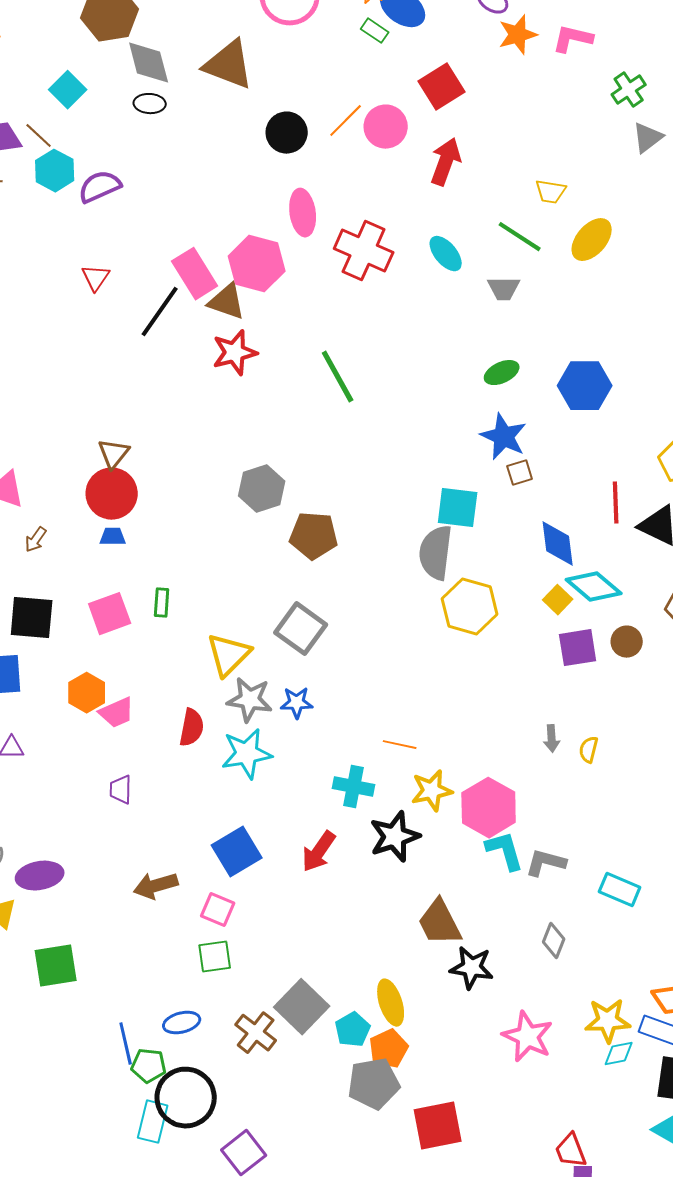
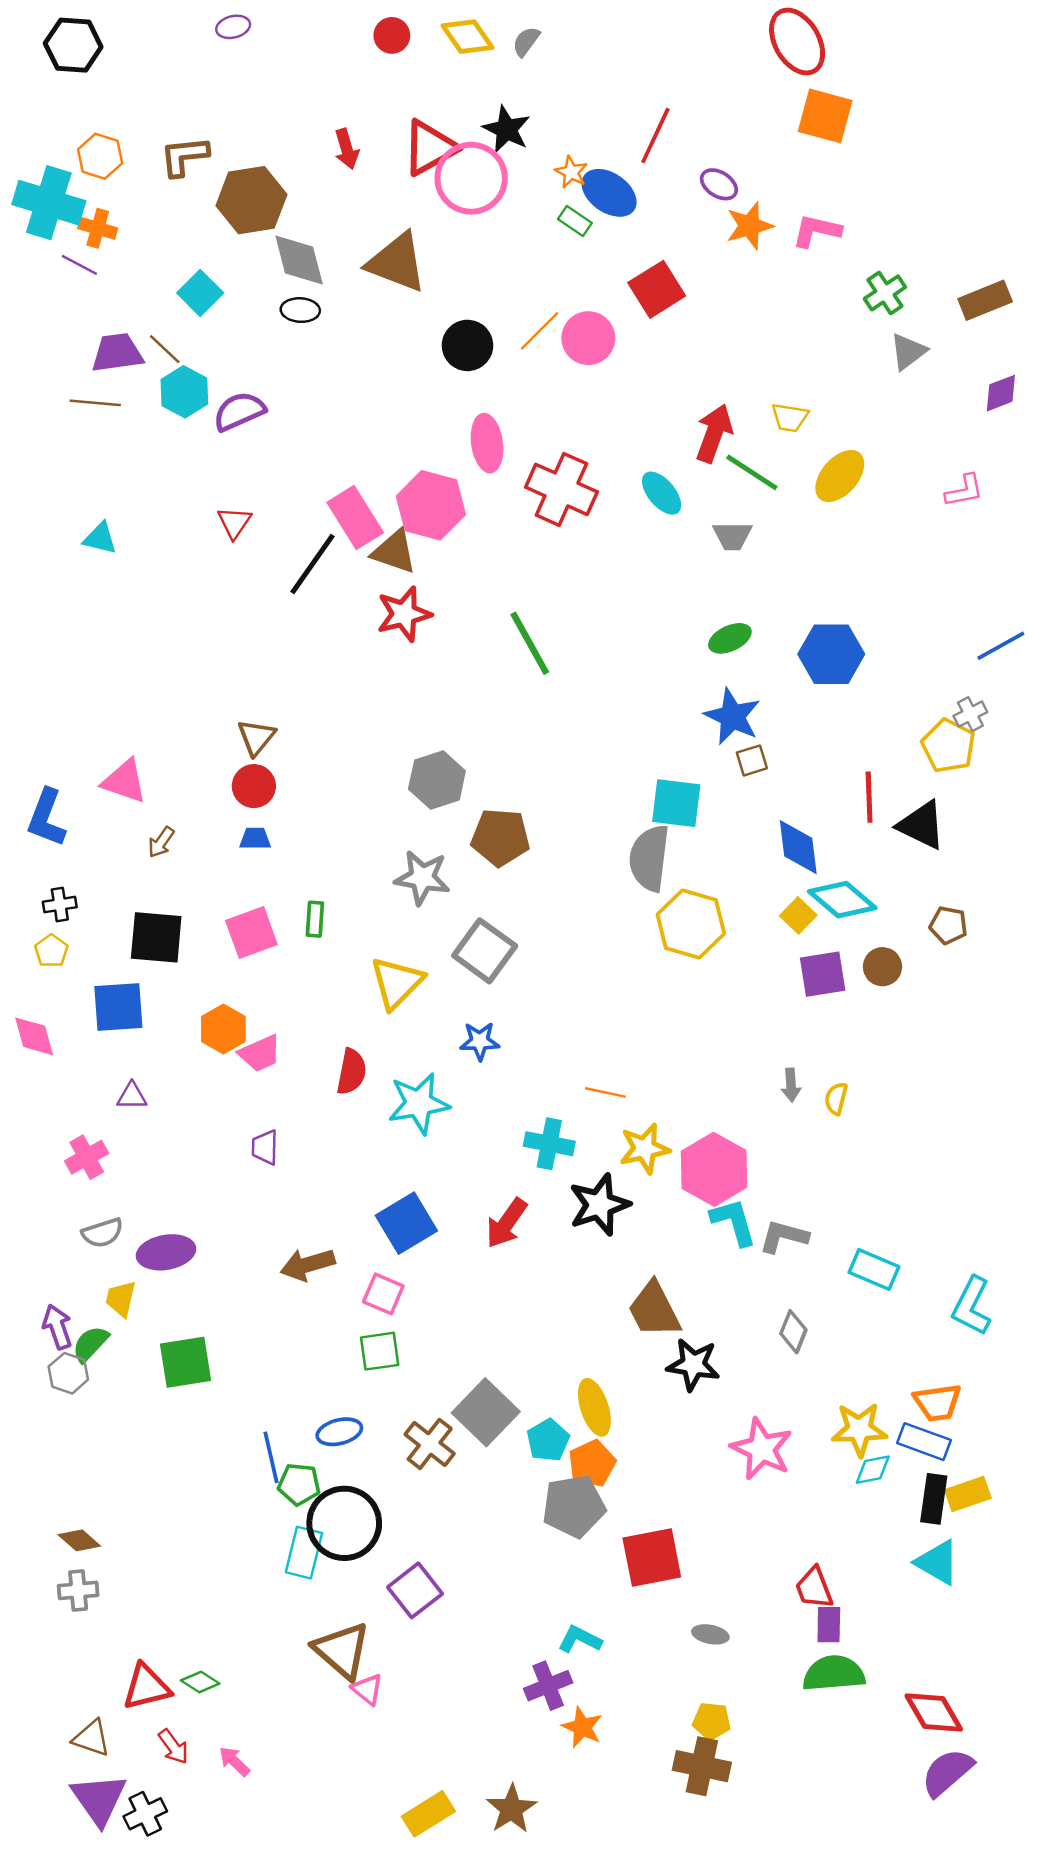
red arrow: (446, 162) -> (714, 433), moved
red circle: (112, 494) -> (254, 786), size x0.7
gray star: (250, 700) -> (422, 878), moved

